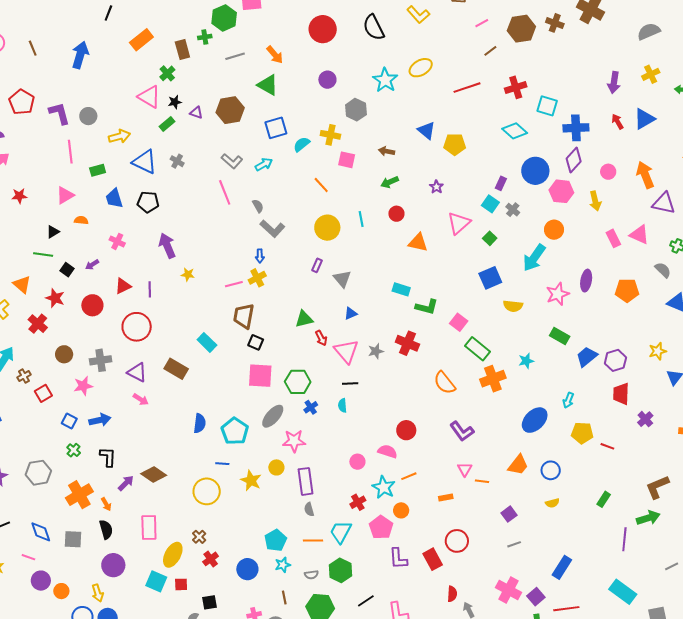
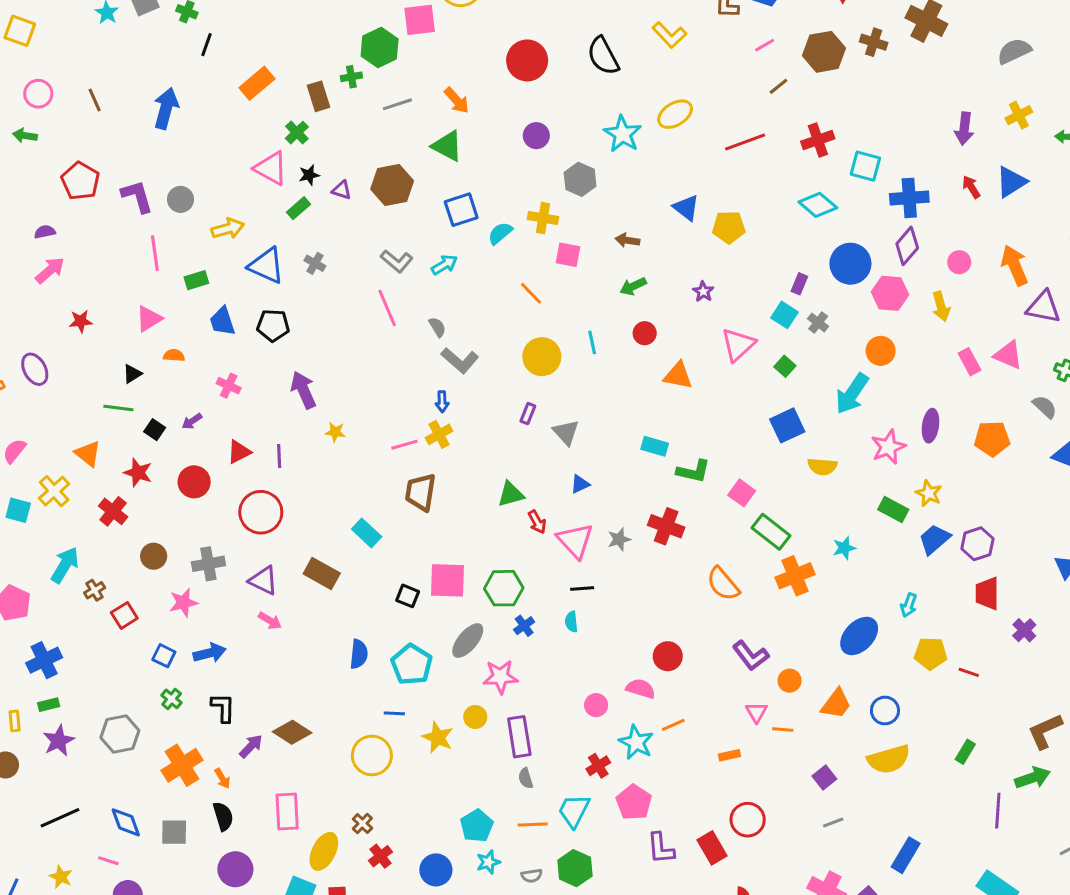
black square: (256, 342) -> (408, 596), moved
yellow star: (658, 351) -> (929, 493), moved, turned -30
yellow semicircle: (552, 503) -> (889, 759), size x2.0
orange circle: (401, 510) -> (790, 681), moved

